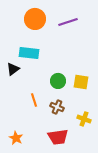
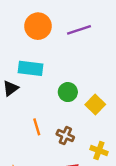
green circle: (58, 81) -> (68, 92), moved
yellow square: (81, 82) -> (95, 104), turned 35

